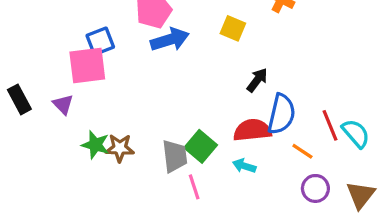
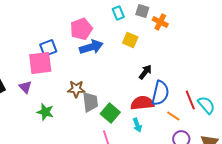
brown star: (120, 148) -> (76, 89), moved
gray trapezoid: (175, 156) -> (90, 102), moved
cyan arrow: (244, 166) -> (137, 125), turned -128

